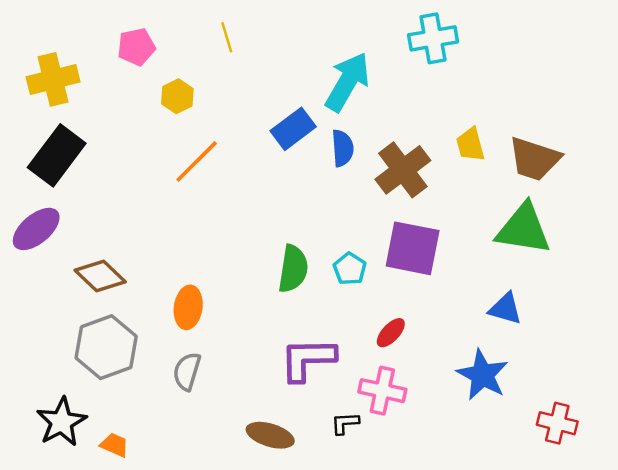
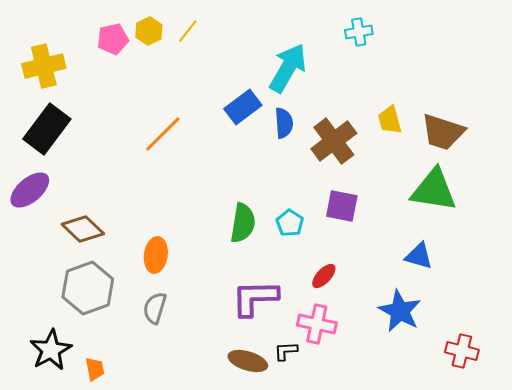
yellow line: (227, 37) -> (188, 31), turned 55
cyan cross: (433, 38) -> (359, 32), size x0.7
yellow hexagon: (177, 96) -> (149, 31), moved
purple square: (413, 248) -> (342, 206), size x0.7
brown ellipse: (270, 435) -> (248, 361), moved
orange trapezoid: (115, 445) -> (95, 369), turned 55

